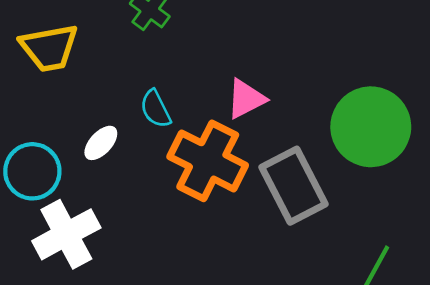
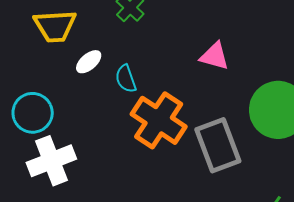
pink triangle: (246, 99) -> (215, 56), moved, turned 36
white ellipse: (101, 143) -> (89, 62), moved

